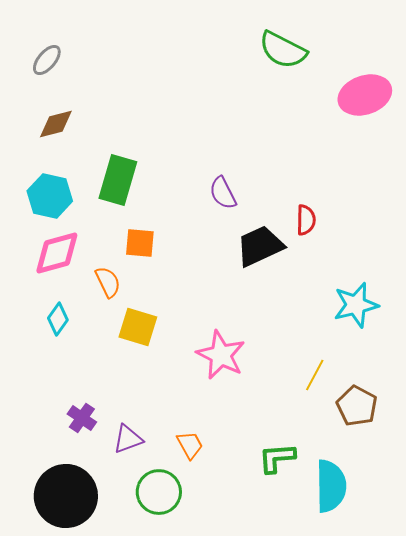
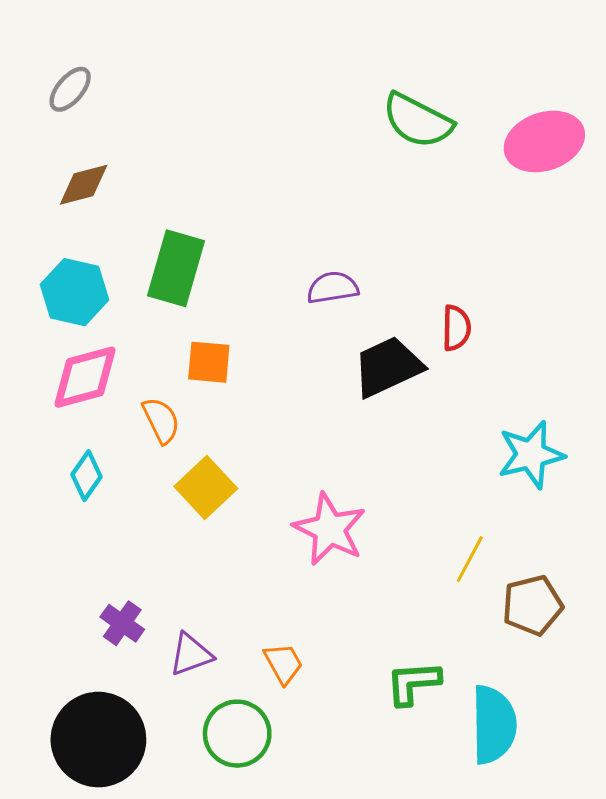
green semicircle: (283, 50) -> (418, 121), moved
purple semicircle: (223, 193) -> (333, 288), turned 108
yellow square: (138, 327) -> (206, 487), turned 30
brown pentagon: (357, 406) -> (532, 605), turned 30

